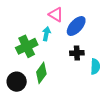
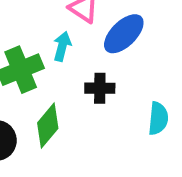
black cross: (77, 53) -> (100, 88), moved

